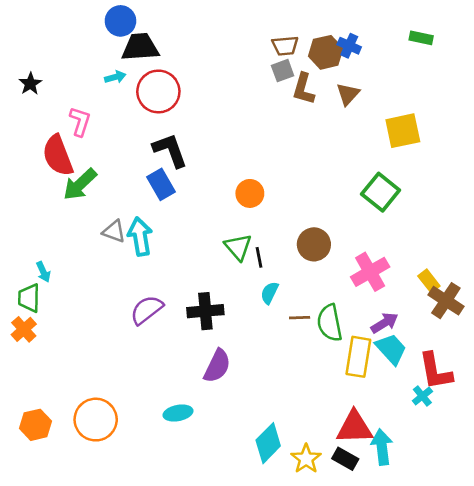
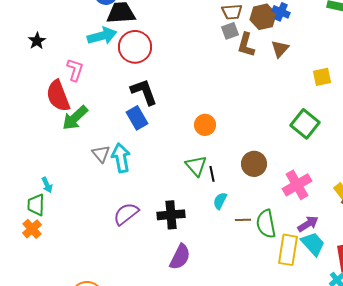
cyan arrow: (115, 77) -> (102, 36), size x1.8
yellow square: (403, 131) -> (322, 77), size x0.7
gray triangle: (114, 231) -> (101, 154), turned 30

